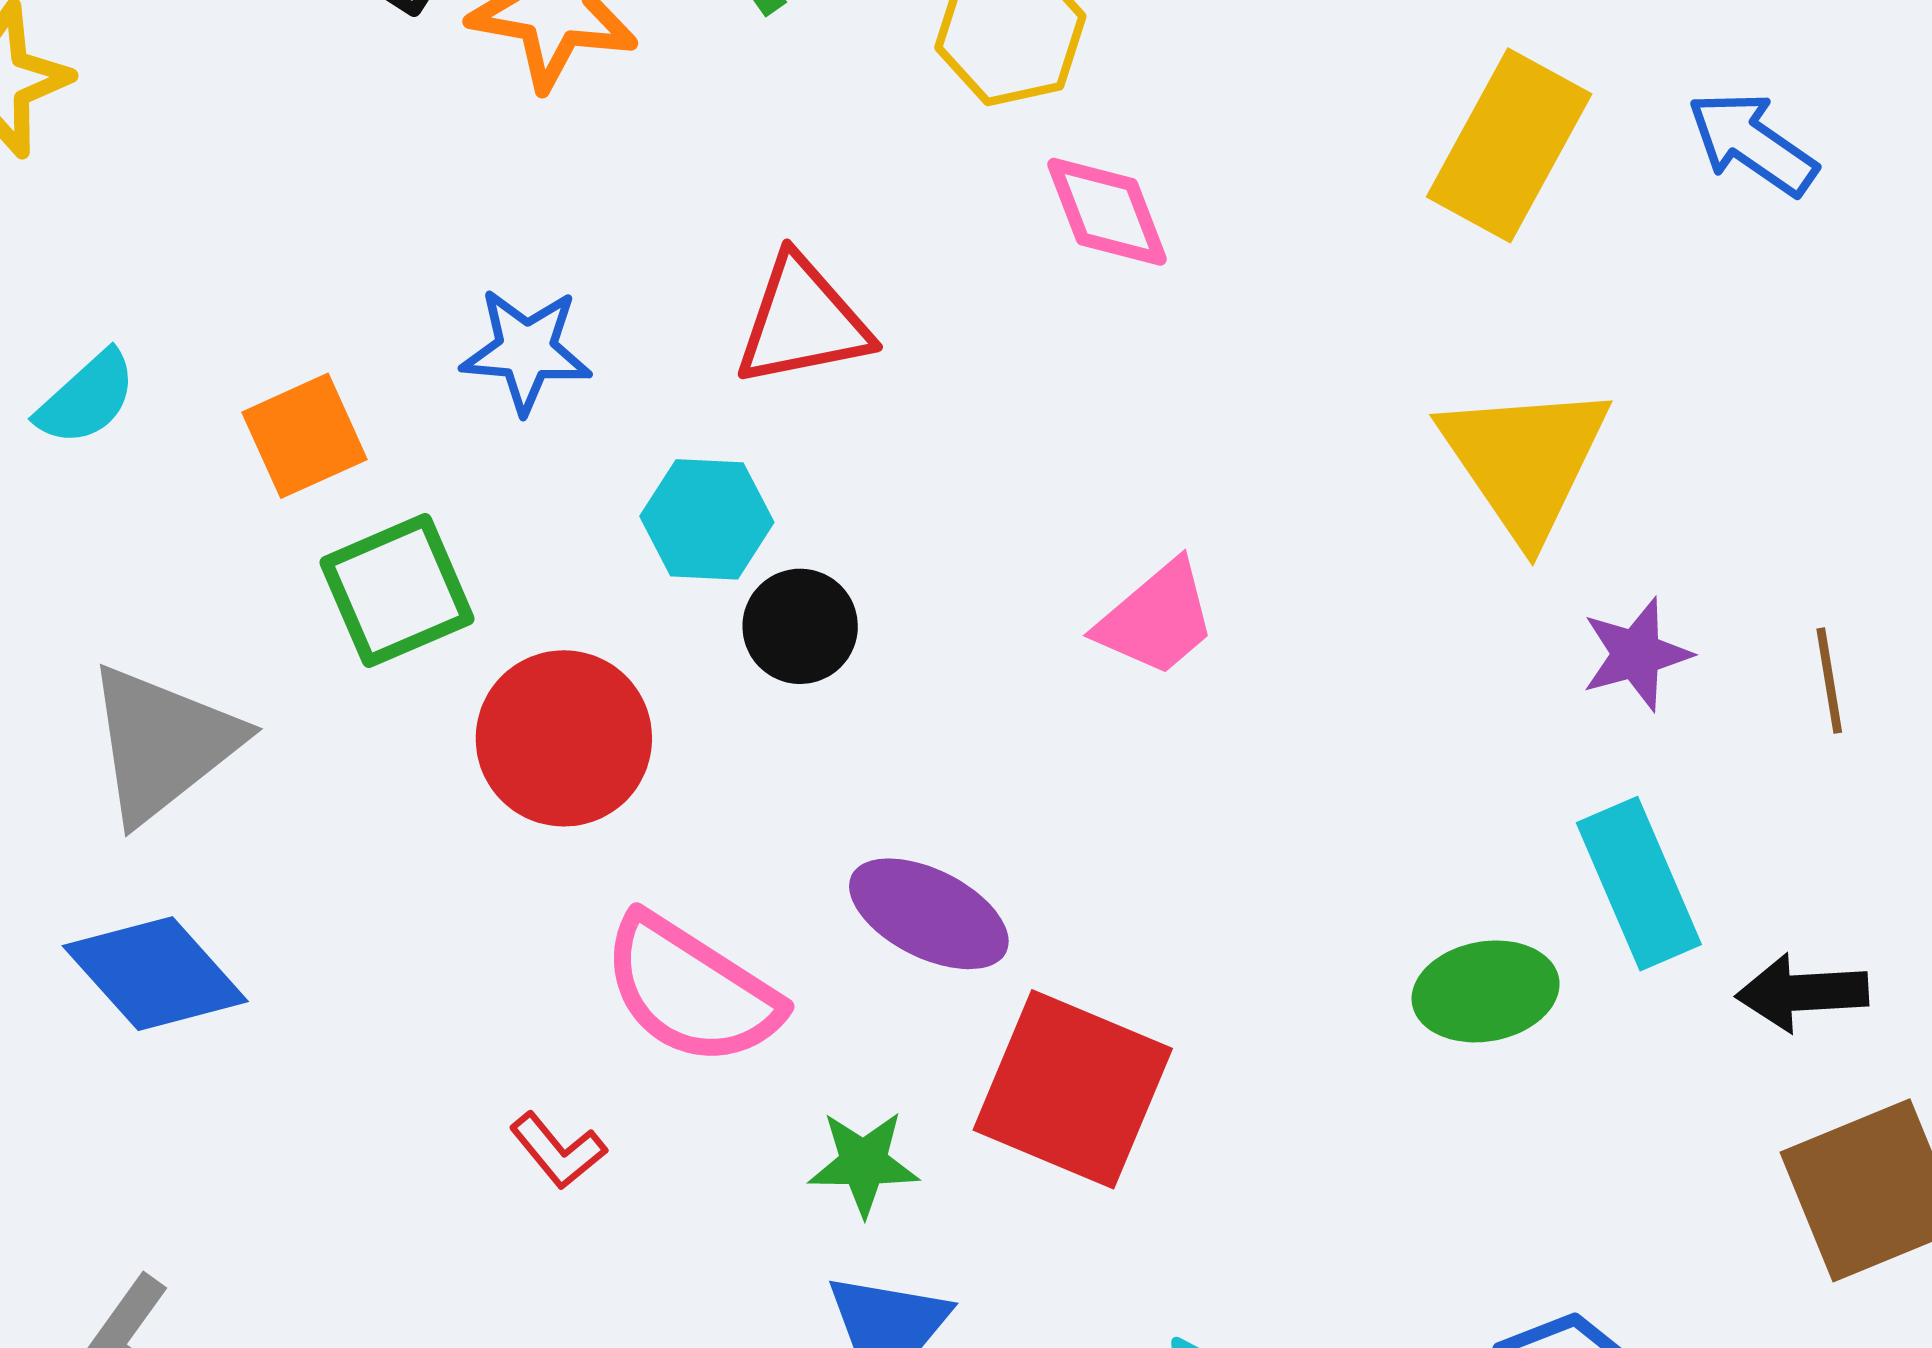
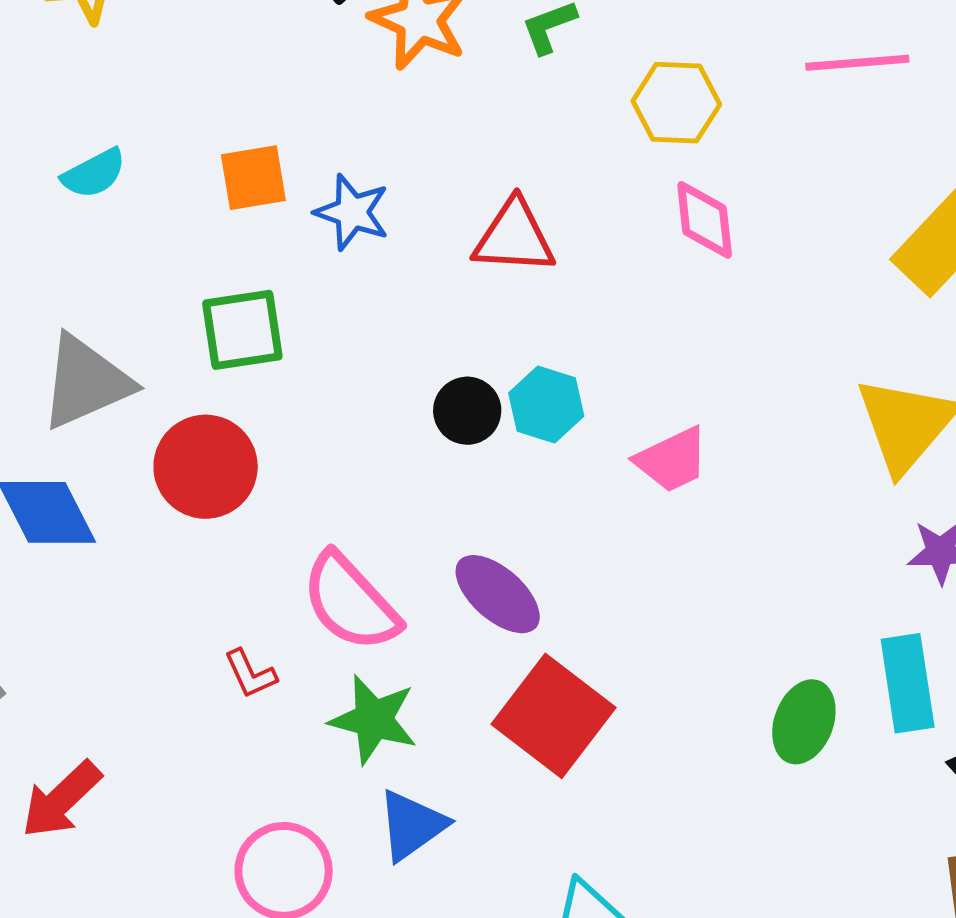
orange square: (304, 436) -> (253, 178), moved
cyan hexagon: (707, 519) -> (546, 405), moved
red circle: (564, 738) -> (206, 467), moved
green ellipse: (1486, 991) -> (804, 722), turned -74
green star: (864, 1163) -> (373, 720), moved, size x1.4

